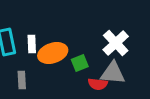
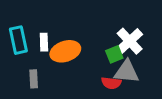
green square: (80, 63) -> (114, 54), moved

